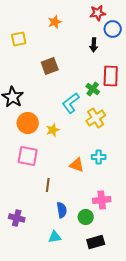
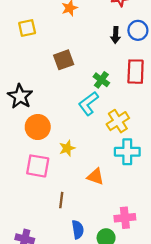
blue circle: (113, 29) -> (138, 30), moved
green cross: (93, 89) -> (101, 80), moved
yellow star: (53, 130) -> (67, 148), moved
cyan cross: (99, 157) -> (127, 152), moved, size x1.5

